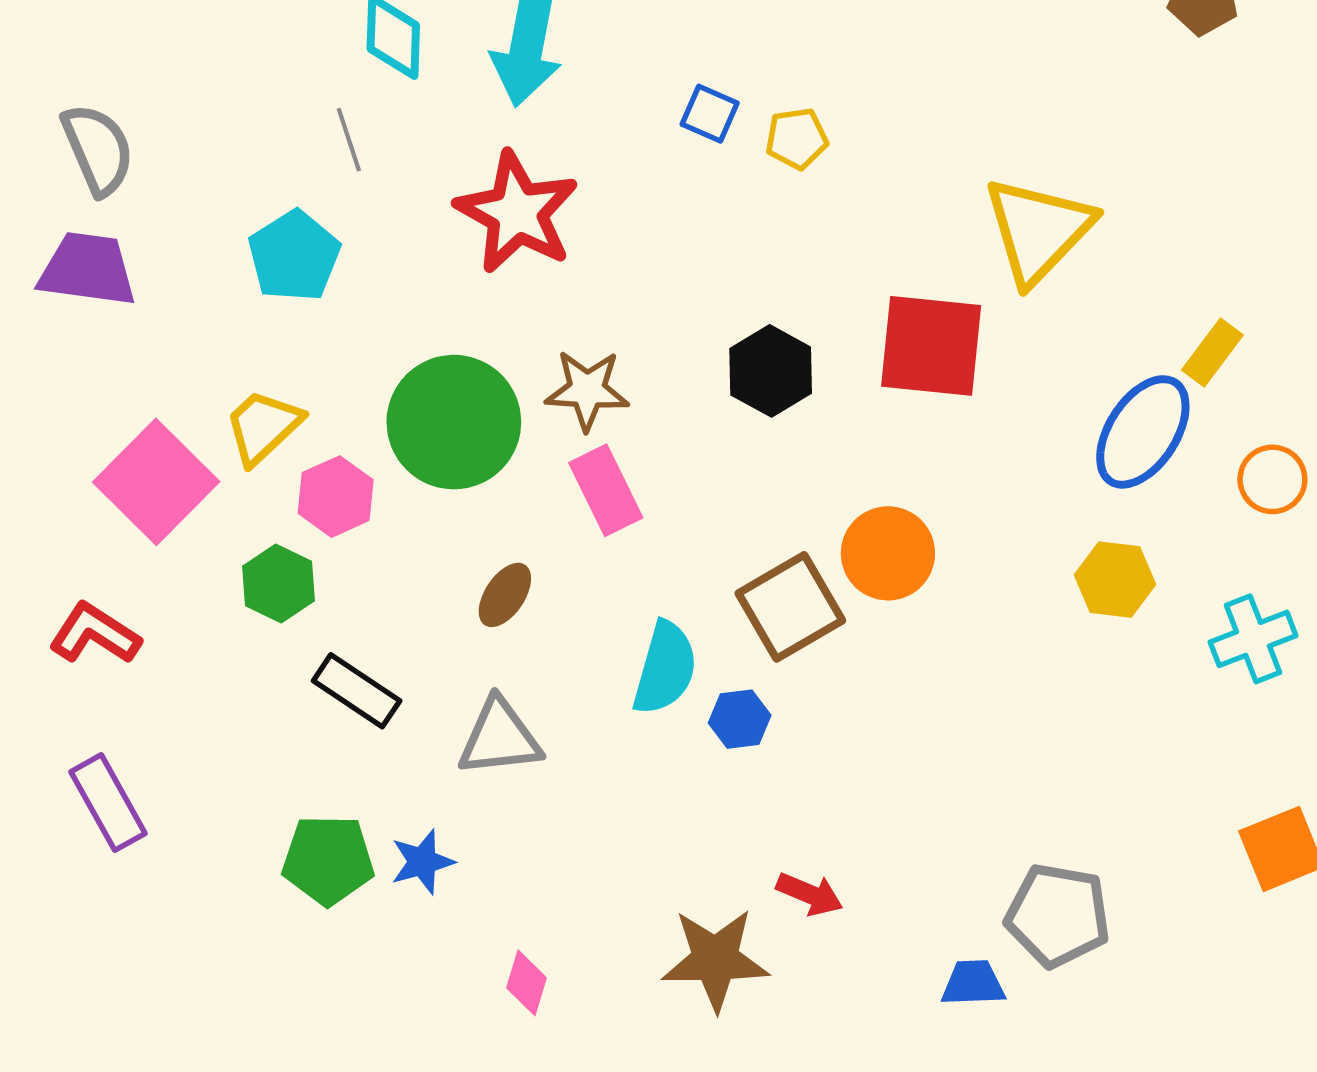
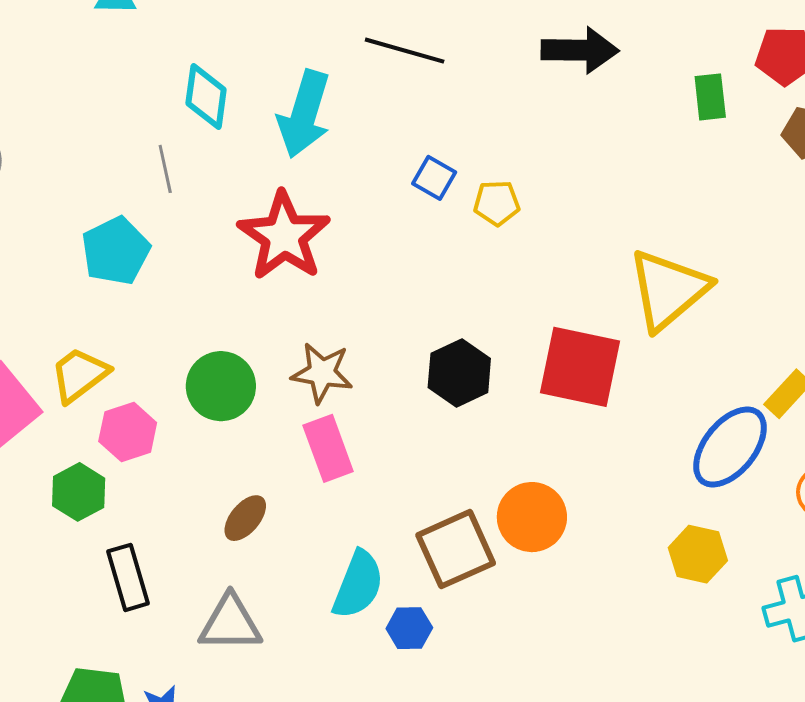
green circle: (454, 422) -> (221, 386), size x0.7
black rectangle: (357, 691) -> (128, 577), turned 34

